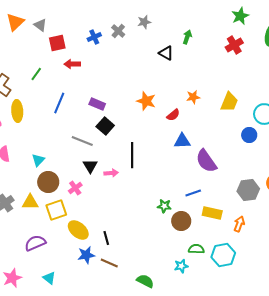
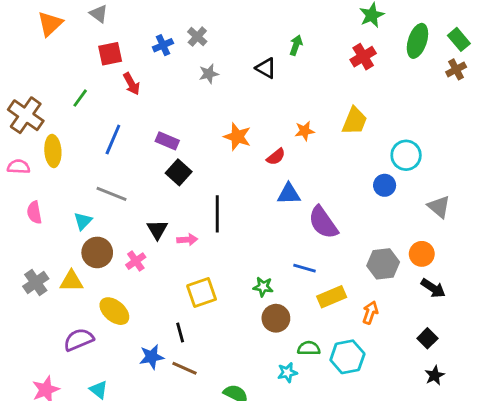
gray star: (144, 22) -> (209, 74), moved
gray triangle: (40, 25) -> (99, 14), moved
red arrow: (72, 64) -> (132, 84), turned -119
yellow trapezoid: (229, 102) -> (355, 121), moved
gray line: (82, 141) -> (112, 194), moved
blue line: (193, 193) -> (305, 268), turned 35
yellow square: (56, 210) -> (202, 293), moved
yellow rectangle: (212, 213) -> (332, 297), turned -36
brown circle: (181, 221) -> (276, 318), moved
yellow ellipse: (78, 230) -> (114, 311), moved

